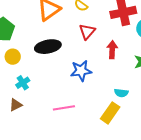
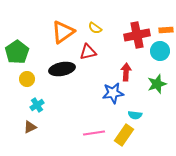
red triangle: (87, 32) -> (88, 52), moved, turned 36
blue star: (81, 71) -> (113, 93), moved
pink line: (64, 108) -> (94, 133), moved

